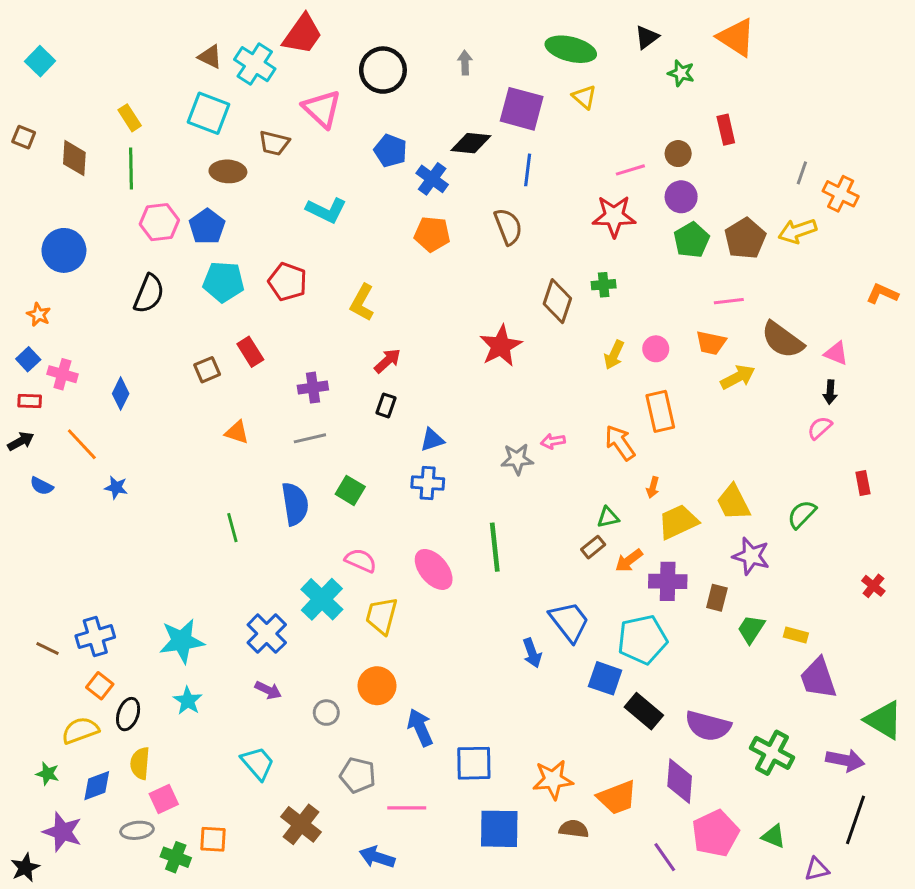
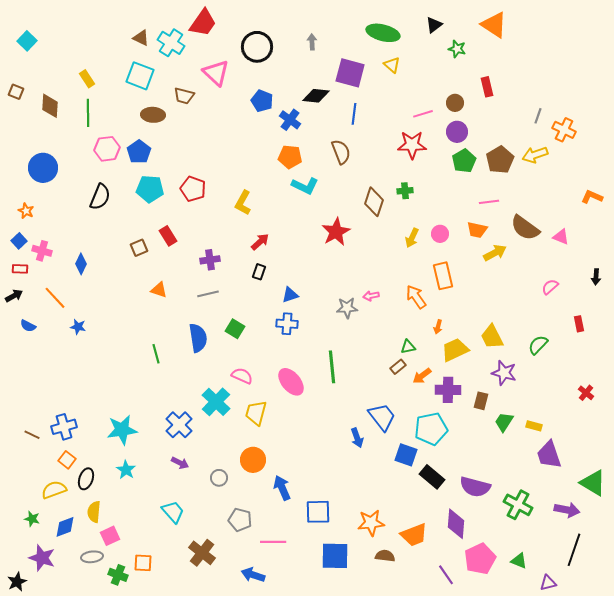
cyan L-shape: (326, 210) -> (305, 186), moved
black arrow: (830, 392) -> (596, 277), moved

